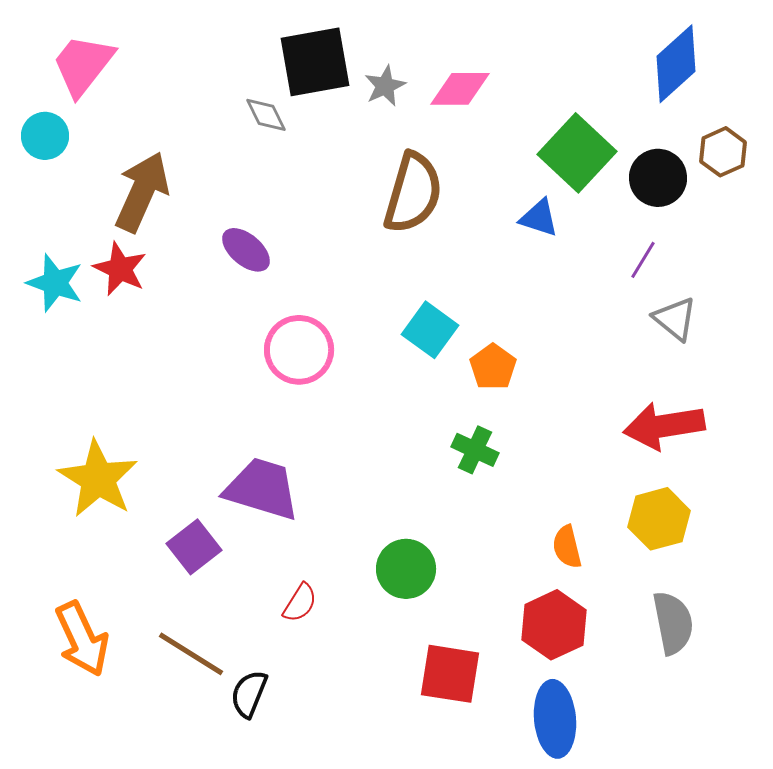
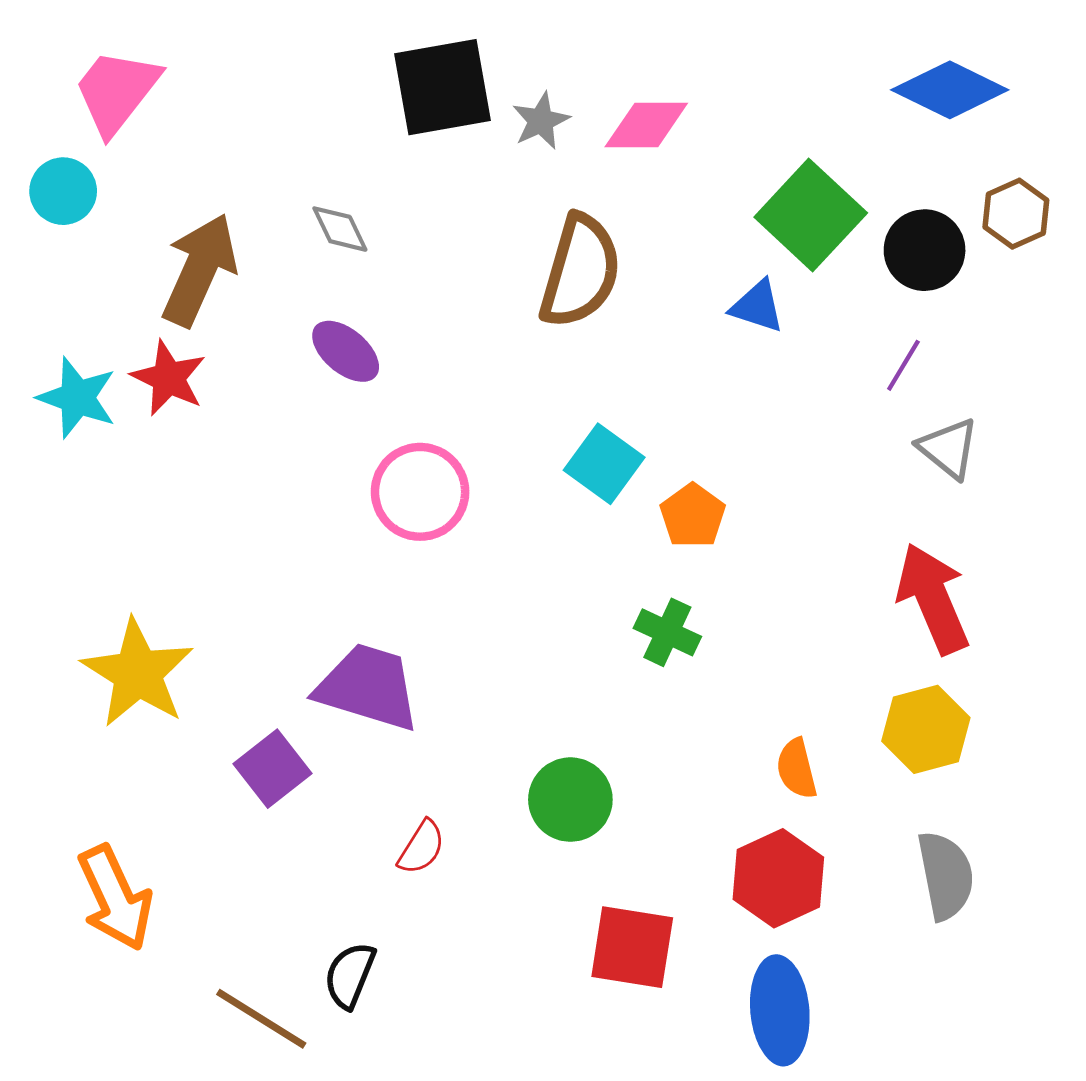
blue diamond: (676, 64) -> (950, 90), turned 68
gray diamond: (266, 115) -> (340, 229), moved
red arrow: (664, 426) -> (933, 599), turned 76
brown line: (191, 654) -> (261, 1019), moved

